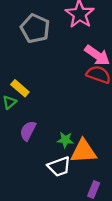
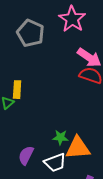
yellow rectangle: (20, 88) -> (17, 90), turned 54
purple semicircle: (28, 131) -> (26, 155), moved

